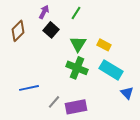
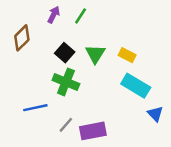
green line: (76, 13) -> (81, 16), moved
black square: (51, 30) -> (65, 53), moved
green cross: (77, 68) -> (66, 82), moved

